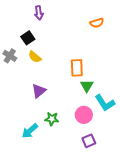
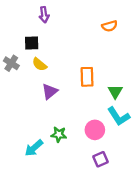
black square: (28, 38) -> (32, 43), turned 32
green triangle: (87, 86) -> (115, 91), moved
purple triangle: (39, 91) -> (50, 91), moved

